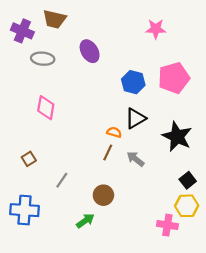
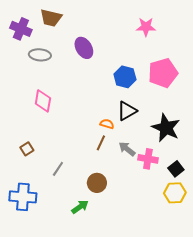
pink cross: (167, 225) -> (148, 159), moved

